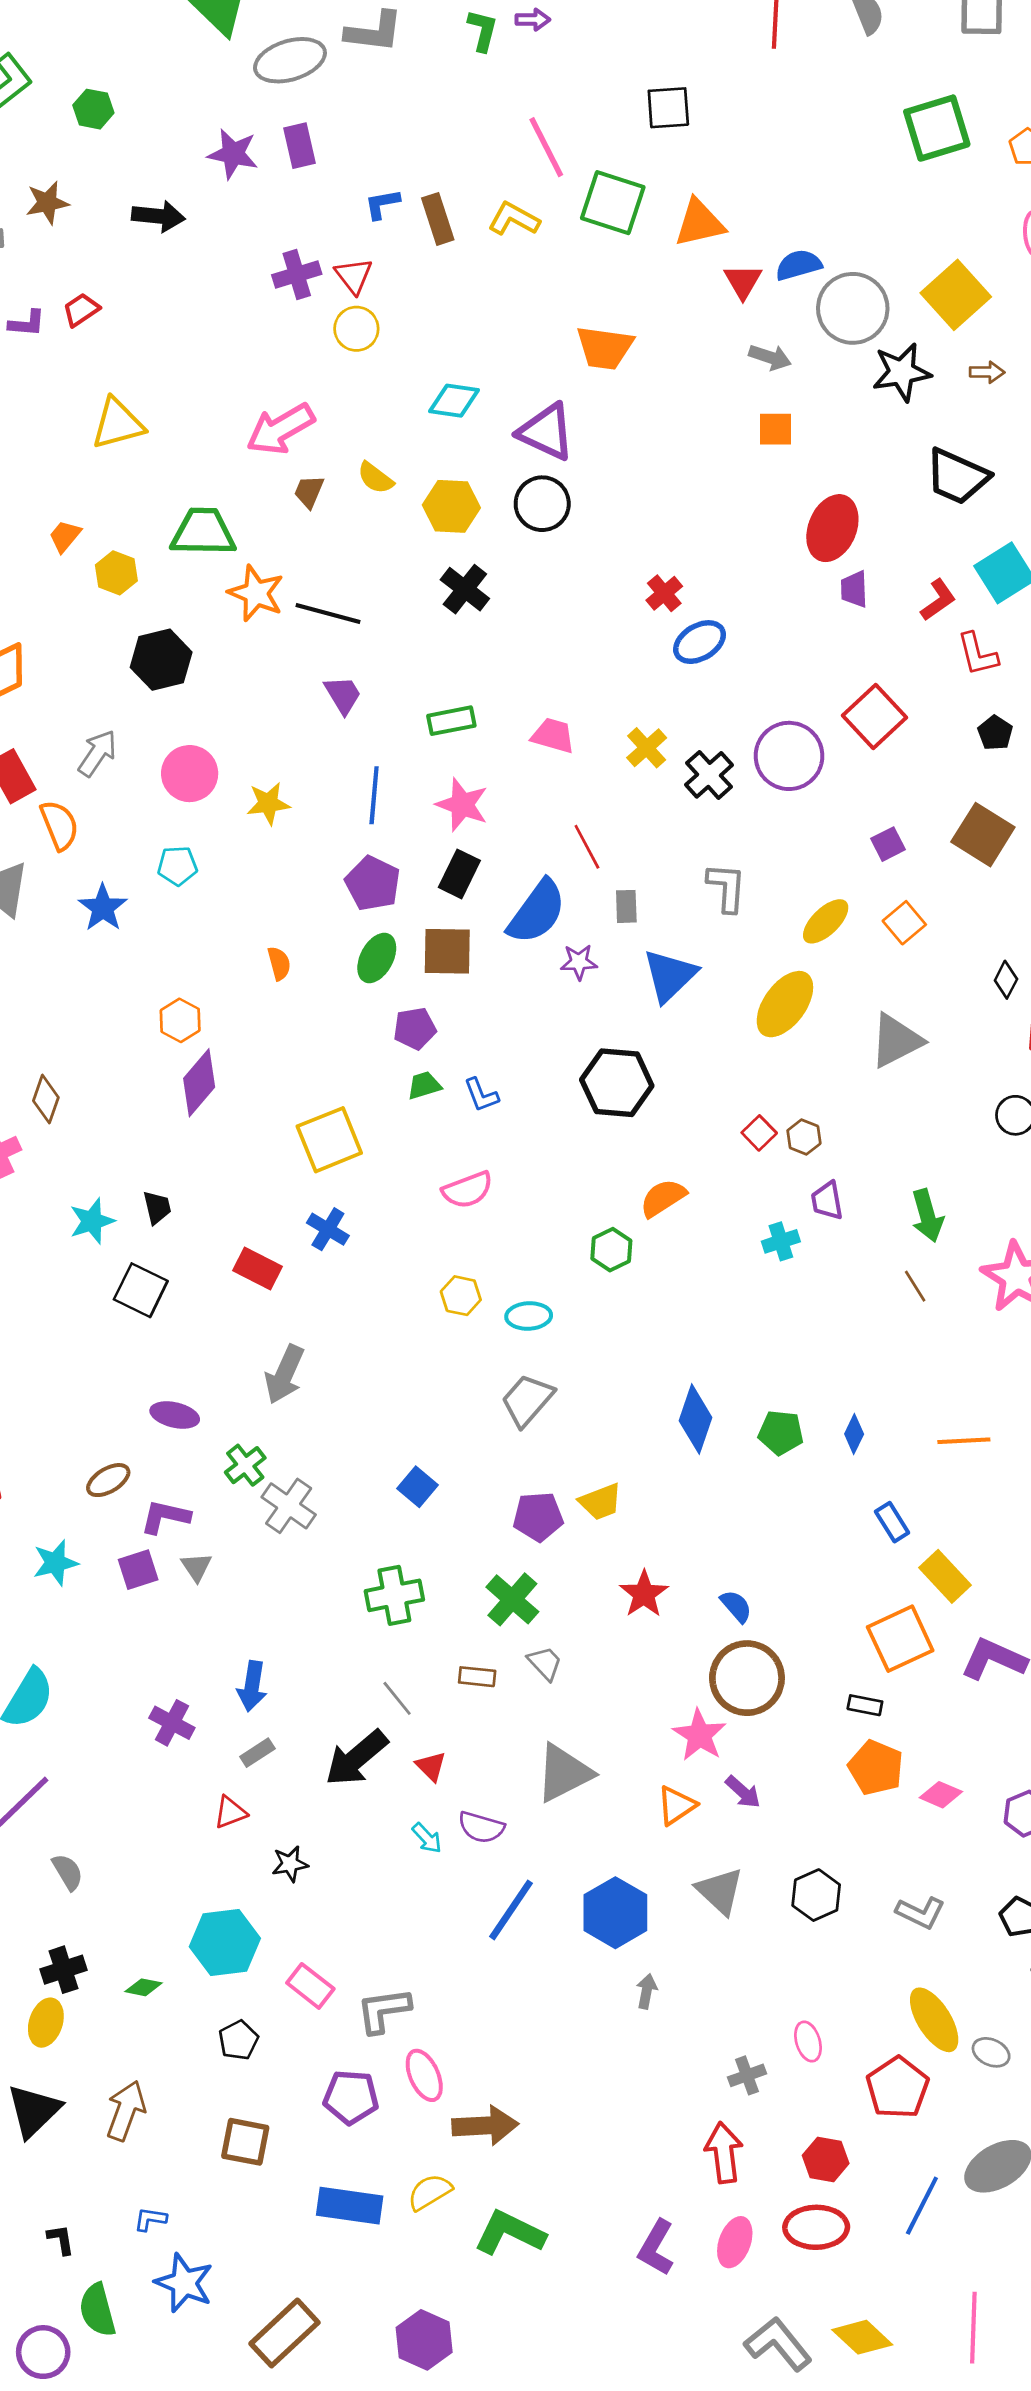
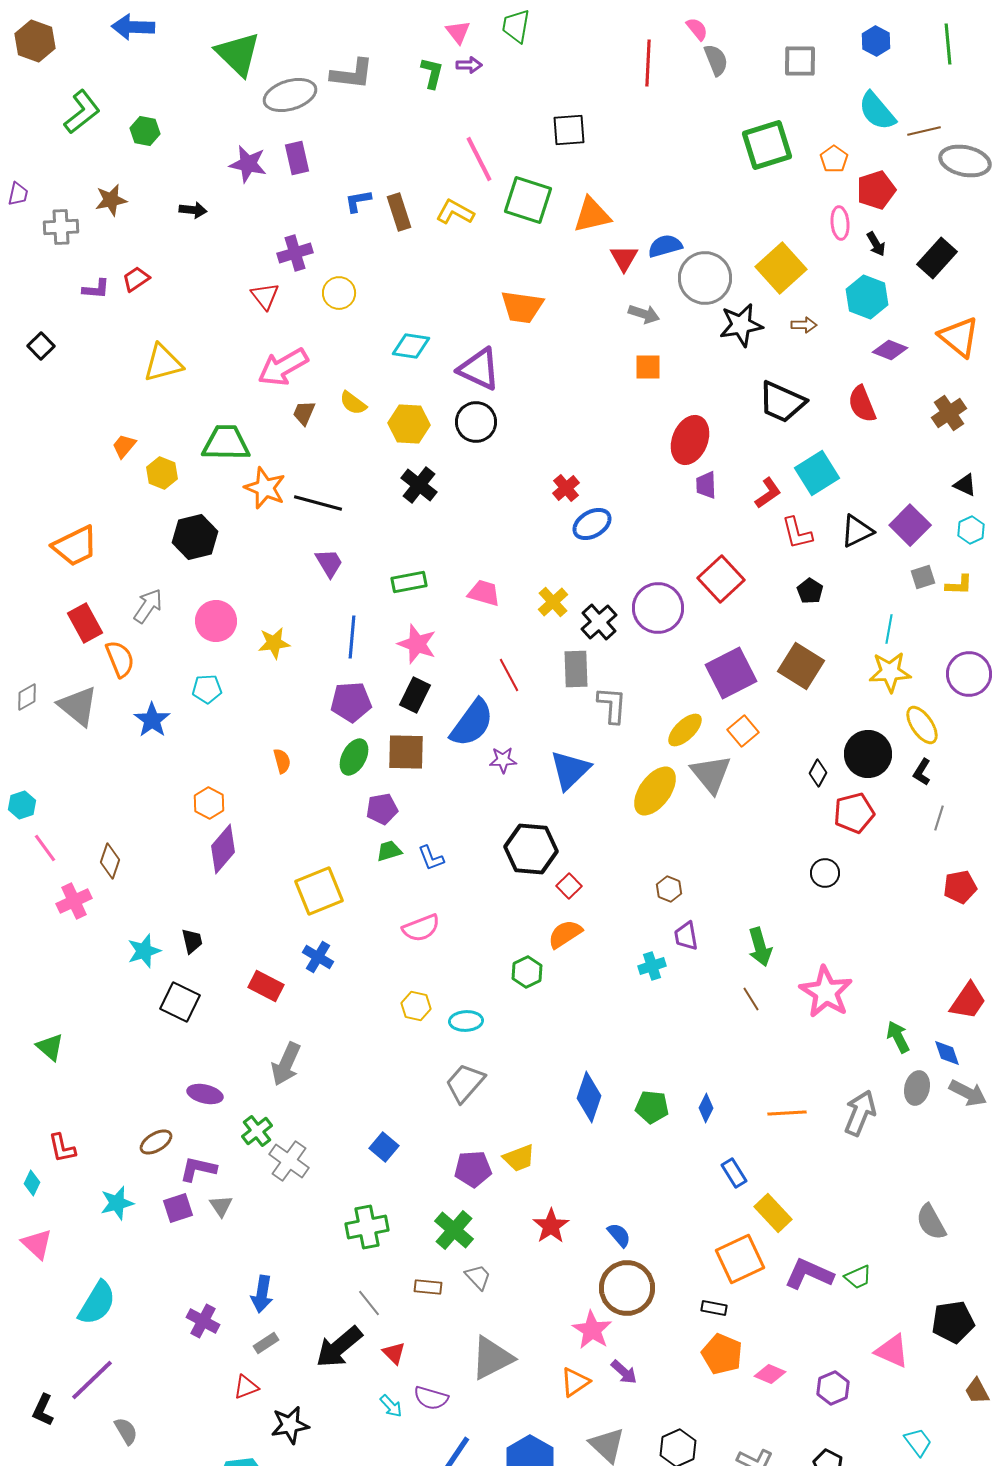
black arrow: (158, 216) -> (193, 210), size x0.7
red triangle: (354, 276) -> (265, 296), moved
purple square: (888, 844) -> (731, 673), size x2.0
purple pentagon: (373, 883) -> (351, 702), turned -30
gray rectangle: (626, 906) -> (576, 669), moved, size x1.5
gray triangle: (896, 1041) -> (711, 774), moved, turned -42
red square: (759, 1133) -> (569, 886), moved
black star: (290, 1864) -> (290, 1425), size x1.4

